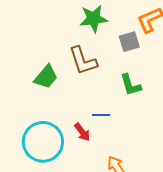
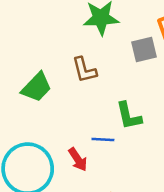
brown L-shape: (83, 61) -> (84, 70), size x0.7
green L-shape: (131, 85) -> (129, 116), moved

